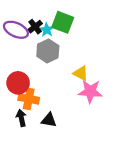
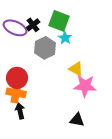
cyan star: (47, 30) -> (65, 38), moved
orange cross: (29, 99) -> (16, 93), moved
black triangle: (49, 120) -> (77, 120), moved

